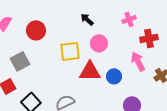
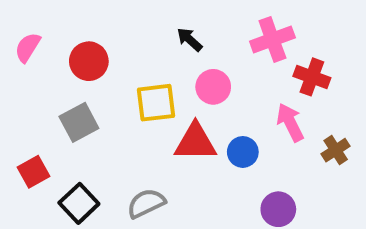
pink cross: (129, 19) -> (272, 39), size x1.5
red cross: (149, 38) -> (312, 77), turned 30
gray square: (20, 61) -> (79, 122), moved

